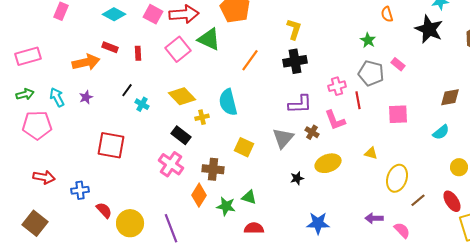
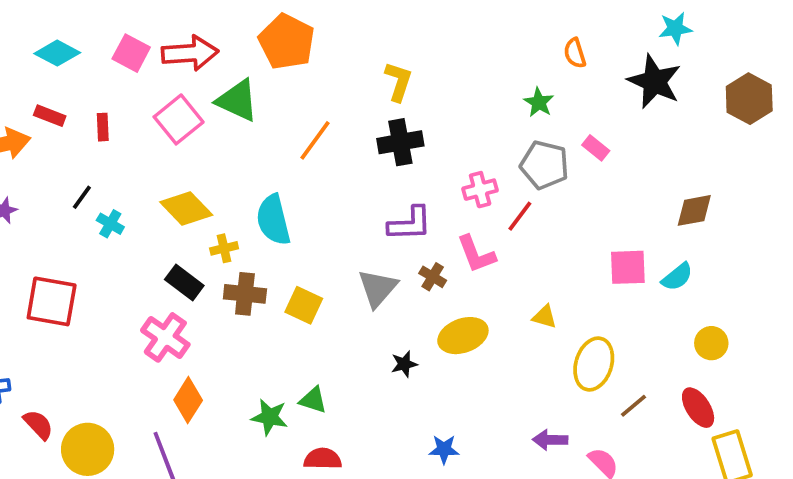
red line: (358, 100) -> (520, 216), turned 48
pink square: (398, 114) -> (628, 267), moved
brown cross: (213, 169) -> (245, 294), moved
orange diamond: (199, 195) -> (188, 400), moved
blue star: (318, 223) -> (444, 449), size x0.7

